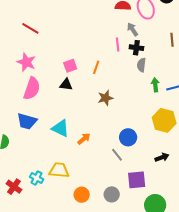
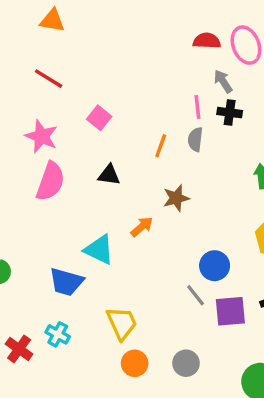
gray semicircle: (141, 65) -> (195, 139), moved
pink square: (70, 66) -> (99, 118), moved, turned -32
blue trapezoid: (27, 121) -> (66, 282), moved
orange arrow: (84, 139) -> (142, 227), moved
yellow trapezoid: (59, 170) -> (122, 323), moved, turned 60
purple square: (137, 180) -> (230, 311), moved

